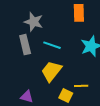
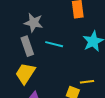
yellow trapezoid: (51, 71) -> (25, 73), moved

